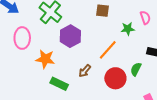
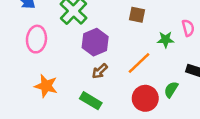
orange star: (45, 59) -> (46, 86), moved
brown arrow: (85, 71) -> (100, 71), moved
green rectangle: (59, 84) -> (91, 101), moved

